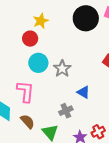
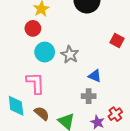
gray cross: (66, 111) -> (89, 96), moved, turned 32

